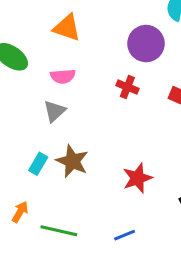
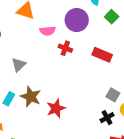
pink semicircle: (63, 76) -> (48, 31), moved
red star: (137, 178) -> (56, 108), moved

